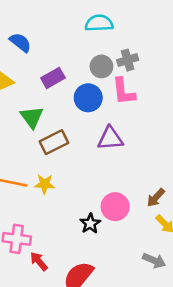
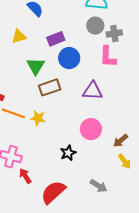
gray circle: (101, 66) -> (95, 26), moved
blue circle: (88, 98) -> (69, 58), moved
pink circle: (115, 207) -> (91, 129), moved
gray arrow: (154, 261) -> (99, 186), moved

